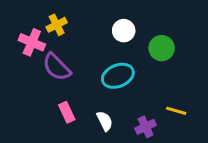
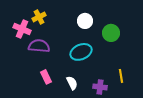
purple semicircle: (57, 67) -> (39, 46), turned 140
yellow line: (176, 111) -> (121, 76), turned 64
purple cross: (146, 127) -> (100, 87), turned 32

